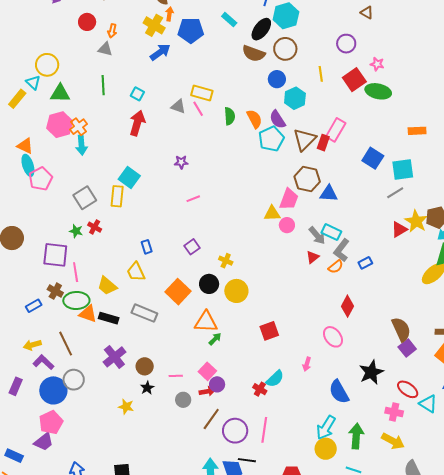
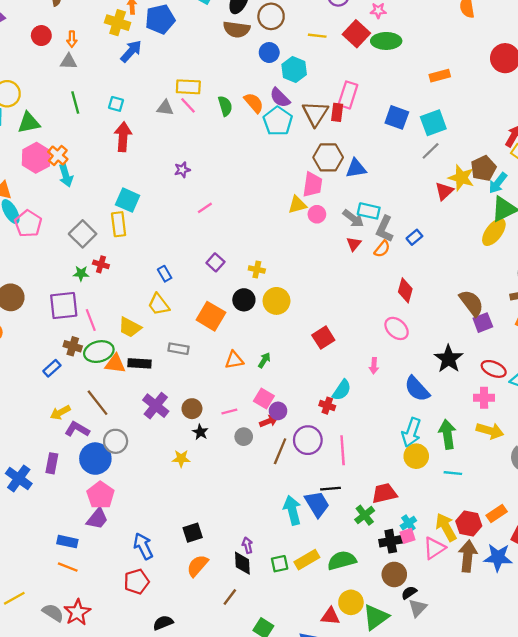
yellow line: (321, 74) -> (317, 36), turned -63
gray rectangle: (144, 313) -> (178, 349), size x0.7
orange triangle: (206, 322) -> (234, 360), moved, size x0.7
purple square: (407, 348) -> (483, 323), turned 30
purple circle: (235, 431) -> (308, 440), moved

